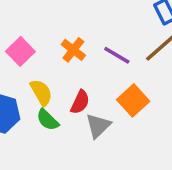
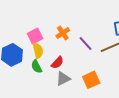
pink square: (20, 51) -> (35, 36), moved
orange square: (133, 100) -> (91, 80), moved

